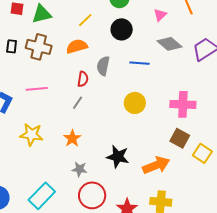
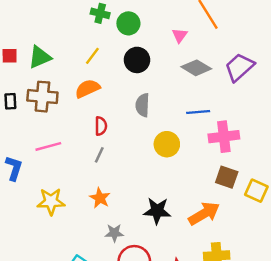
blue line: (140, 63) -> (198, 112), moved
gray semicircle: (103, 66) -> (143, 105), moved

